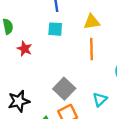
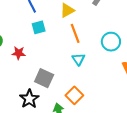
gray square: (64, 89) -> (44, 78), moved
cyan triangle: (100, 99) -> (78, 59), moved

